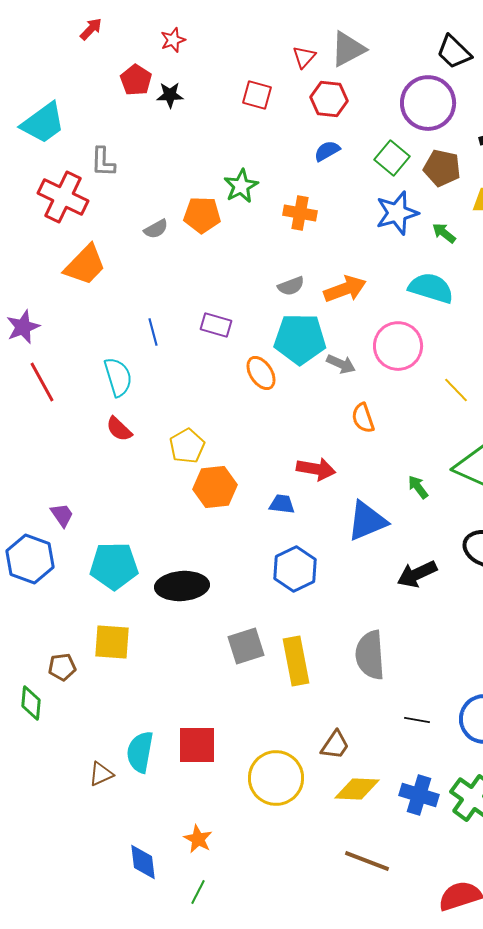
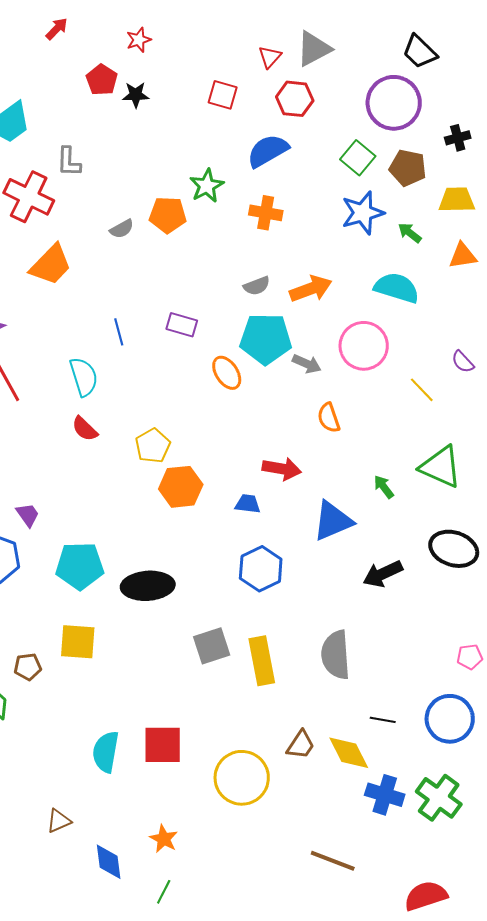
blue semicircle: (327, 151) -> (268, 151), moved, size x1.6
brown triangle: (101, 774) -> (59, 821), moved
yellow diamond: (357, 789) -> (349, 753), moved, turned 60

